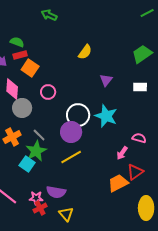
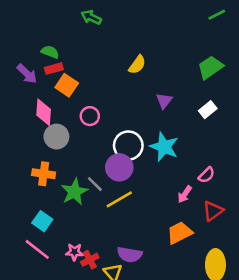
white rectangle: (140, 87) -> (208, 110), turned -40
gray line: (39, 135) -> (95, 184), moved
orange cross: (12, 137) -> (44, 174), turned 36
pink semicircle: (139, 138) -> (206, 175), turned 120
cyan square: (27, 164) -> (42, 221), moved
red triangle: (135, 172) -> (213, 211), moved
purple semicircle: (56, 192) -> (130, 255), moved
red cross: (40, 208) -> (90, 260), moved

